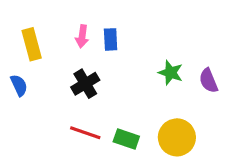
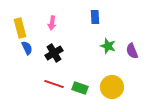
blue rectangle: (111, 39) -> (95, 17), moved
blue semicircle: (19, 85) -> (27, 48), moved

